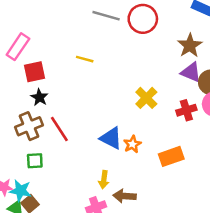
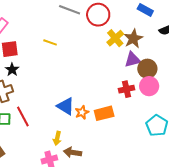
purple triangle: (191, 72) -> (132, 60), turned -42
yellow cross: (146, 98) -> (115, 38), moved
red line: (59, 129) -> (23, 116), moved
orange rectangle: (171, 156) -> (104, 113), moved

